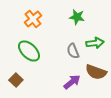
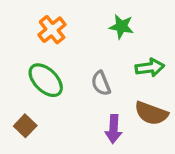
gray semicircle: (73, 51) -> (101, 83), moved
purple arrow: (72, 82) -> (113, 129), turned 132

